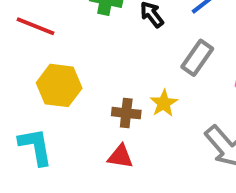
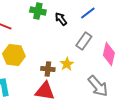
red triangle: (120, 156) -> (45, 91), size x1.5

